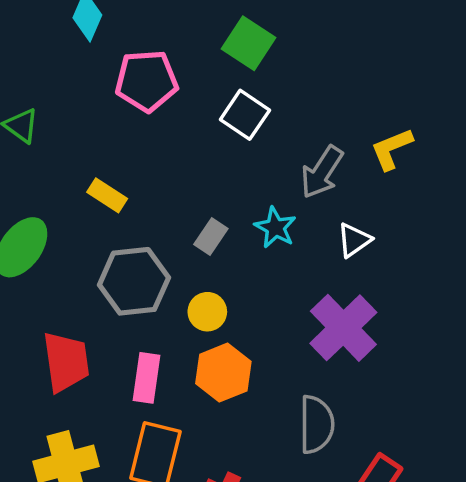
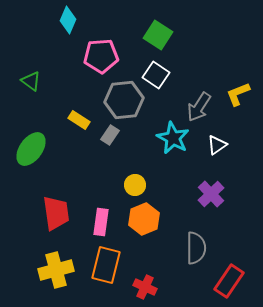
cyan star: (275, 228) -> (173, 138), size x1.4
gray rectangle: (211, 237) -> (110, 135), moved
gray hexagon: (134, 281) -> (124, 100), moved
purple cross: (343, 328) -> (211, 194), size x0.7

